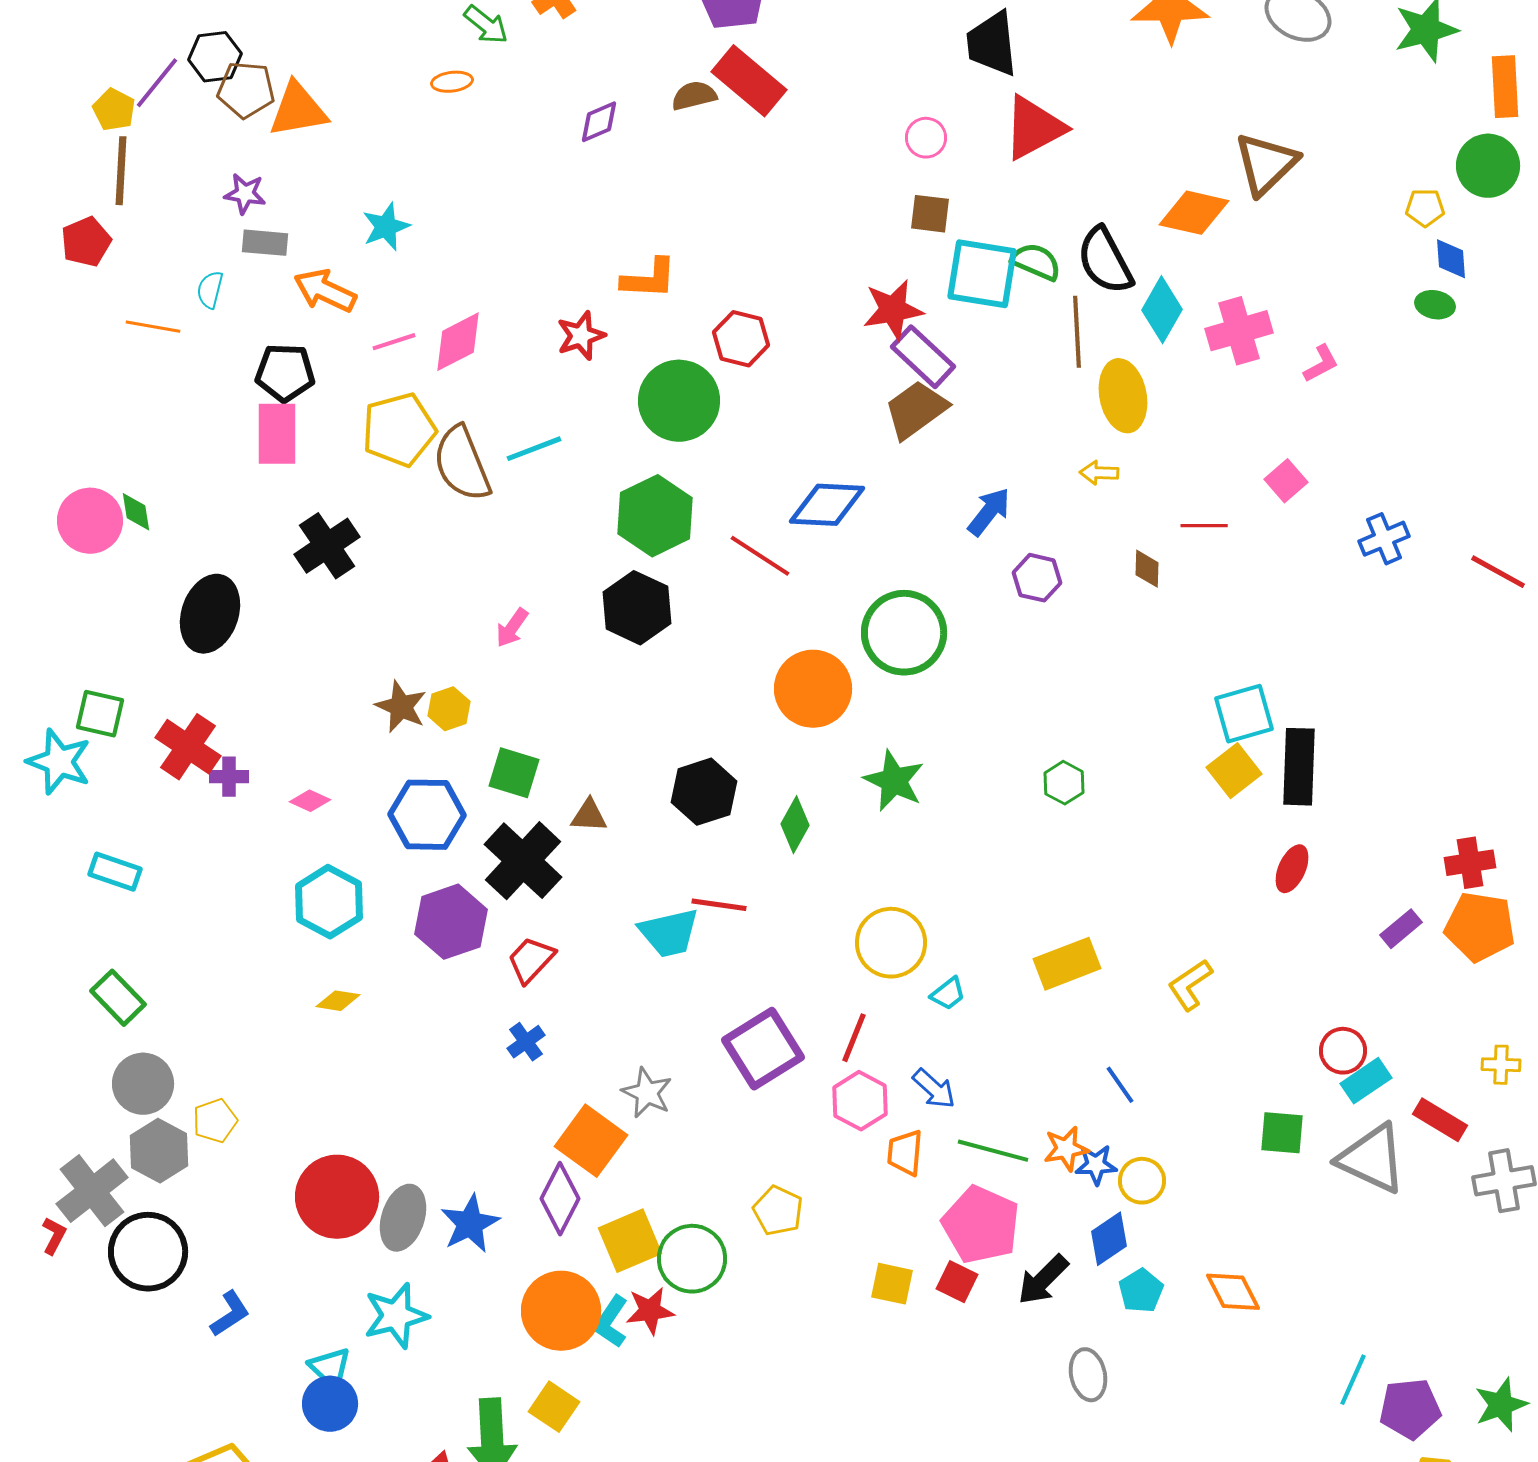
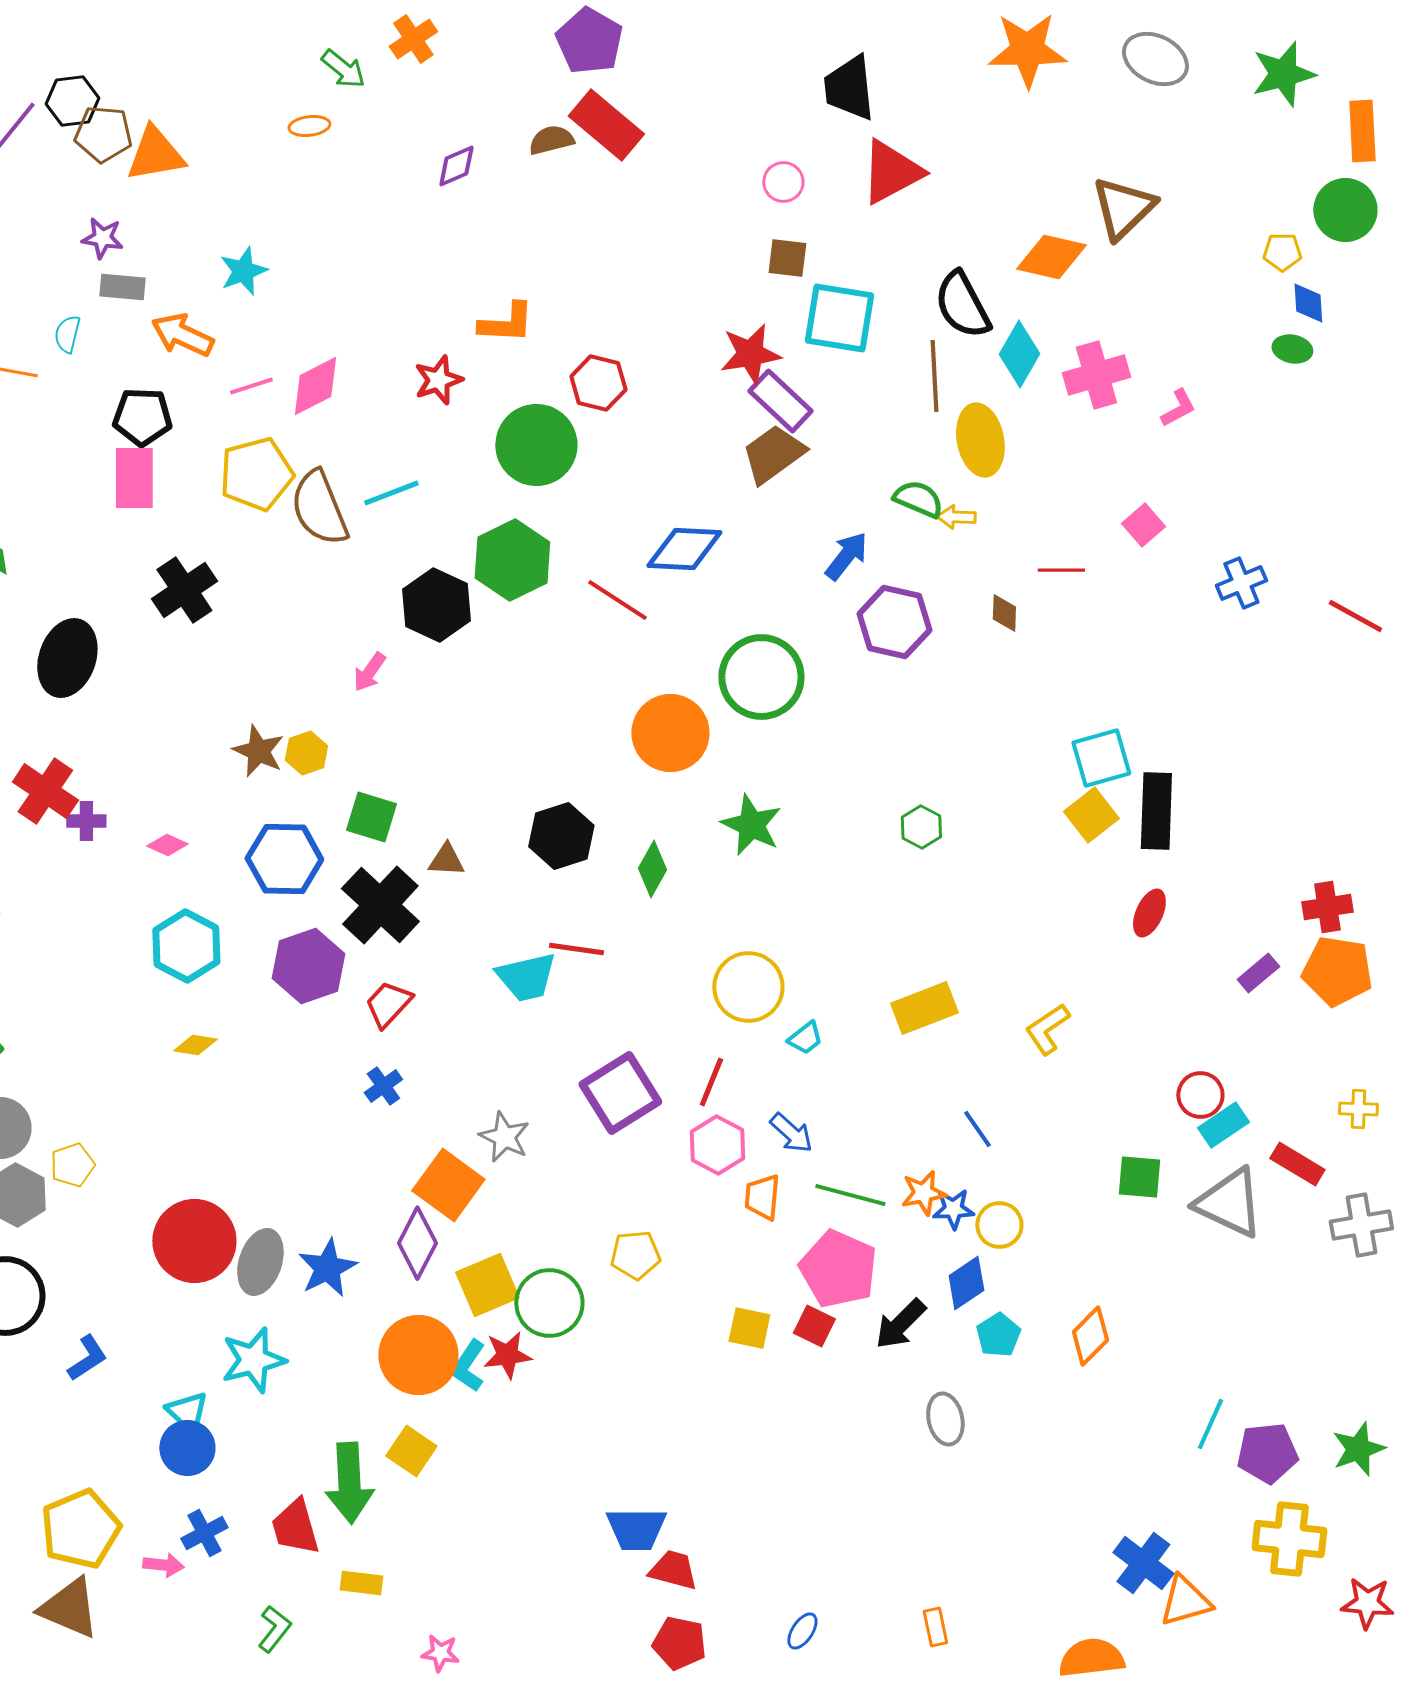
green semicircle: (1036, 262) -> (918, 499), moved
purple hexagon: (1037, 578) -> (894, 622), size x1.5
black hexagon: (637, 608) -> (436, 605), moved
yellow pentagon: (778, 1211) -> (635, 1255), turned -30
orange diamond: (1233, 1292) -> (1090, 1336), turned 72

